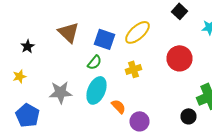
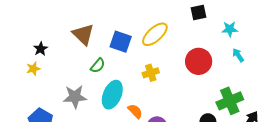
black square: (180, 11) -> (199, 12), turned 35
green semicircle: (94, 62) -> (98, 66), moved
yellow star: (20, 76) -> (33, 69), moved

